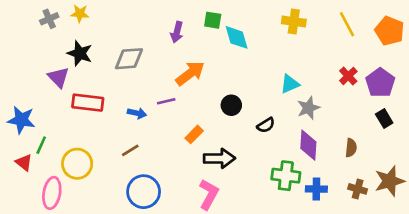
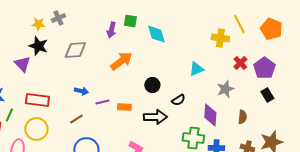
yellow star: (80, 14) -> (38, 24), moved
gray cross: (49, 19) -> (58, 18), moved
green square: (213, 20) -> (130, 21), moved
yellow cross: (294, 21) -> (220, 38), moved
purple line: (166, 101) -> (102, 102), moved
red rectangle: (88, 103) -> (37, 100), moved
gray star: (308, 108) -> (225, 89), moved
orange rectangle: (194, 134) -> (124, 107), turned 48
black arrow: (219, 158) -> (155, 117), moved

